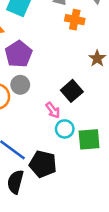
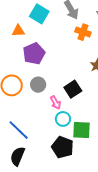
gray circle: (20, 85) -> (38, 85), moved
black pentagon: (43, 164) -> (63, 147), moved

